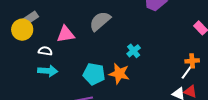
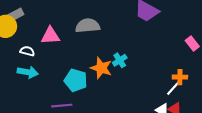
gray semicircle: (100, 21) -> (88, 26), turned 30
orange star: (119, 74) -> (101, 68), moved

